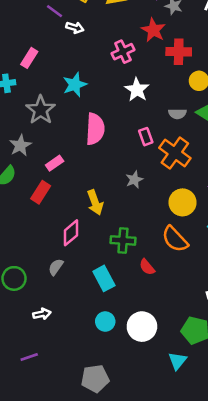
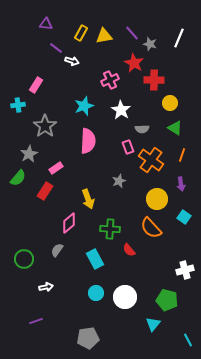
cyan star: (75, 85) -> (84, 106), moved
gray semicircle: (177, 114) -> (142, 129), moved

